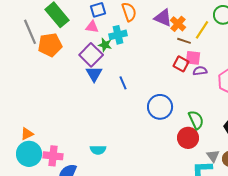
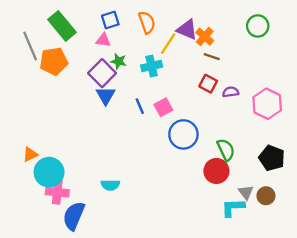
yellow line: (202, 30) -> (168, 44), moved
cyan cross: (118, 35) -> (152, 66), moved
pink square: (193, 58) -> (163, 107), moved, turned -35
orange triangle: (27, 134) -> (30, 154), moved
cyan circle: (29, 154) -> (49, 172), moved

